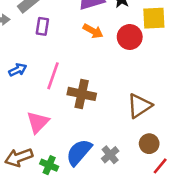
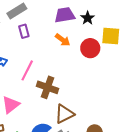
purple rectangle: (42, 26) -> (24, 31), turned -32
brown triangle: (139, 106) -> (64, 114), moved

